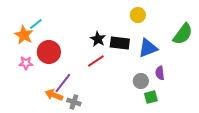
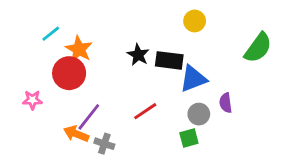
orange star: (24, 35) -> (79, 49), moved
blue triangle: (148, 48) -> (193, 79), moved
red line: (96, 61) -> (145, 111), moved
pink star: (26, 63) -> (32, 100), moved
green square: (151, 97) -> (189, 138), moved

